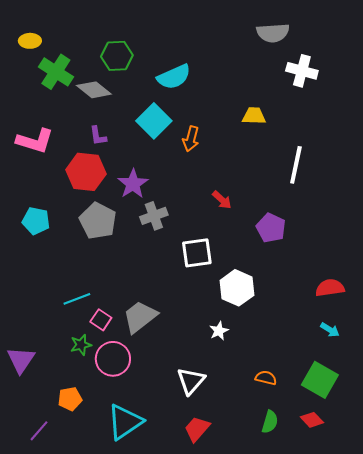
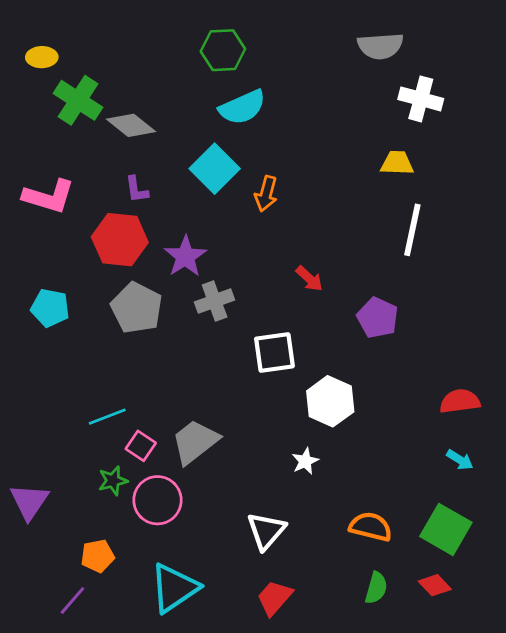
green hexagon: (117, 56) -> (223, 50), moved
yellow trapezoid: (254, 116) -> (397, 163), moved
orange semicircle: (266, 378) -> (371, 527), size x1.4
purple line: (39, 431) -> (72, 601), moved

